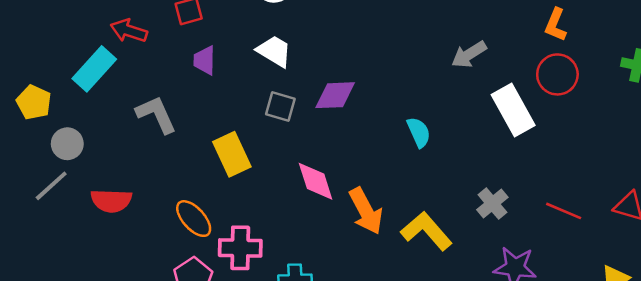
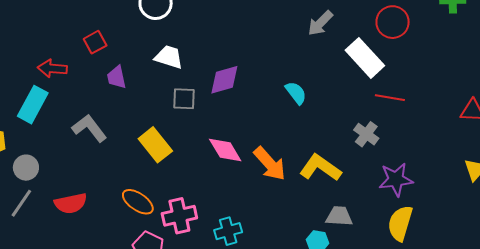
red line: (564, 211) -> (390, 98), moved

